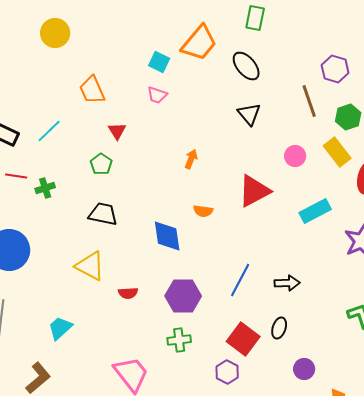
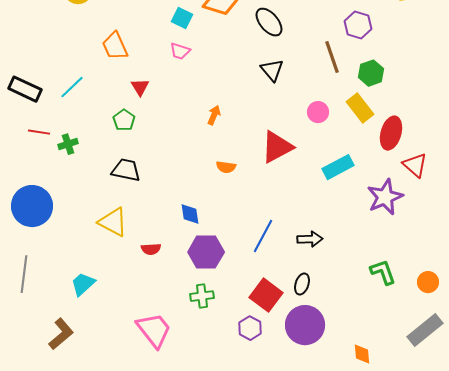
blue diamond: (167, 236) -> (190, 214), moved, size x0.7
purple circle: (304, 369) -> (305, 325), moved, size x1.8

